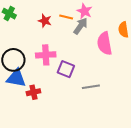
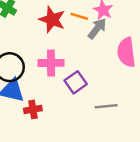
red star: (45, 21) -> (52, 20), size x1.5
purple square: (66, 69) -> (76, 82), turned 30

